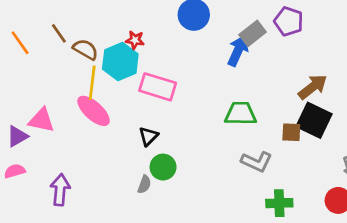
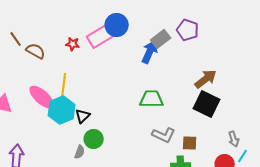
cyan hexagon: (120, 61) -> (62, 110), moved
yellow line: (92, 83) -> (64, 86), moved
pink rectangle: (158, 87) -> (101, 36), moved, turned -48
brown square: (291, 132) -> (190, 143), moved

